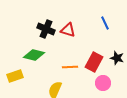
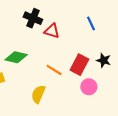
black cross: (46, 29) -> (33, 18), moved
orange line: (70, 67) -> (54, 70), turned 35

